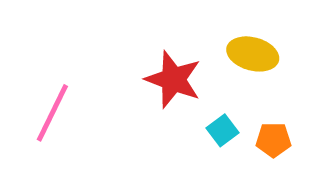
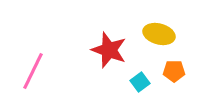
orange pentagon: (273, 140) -> (174, 71), moved

